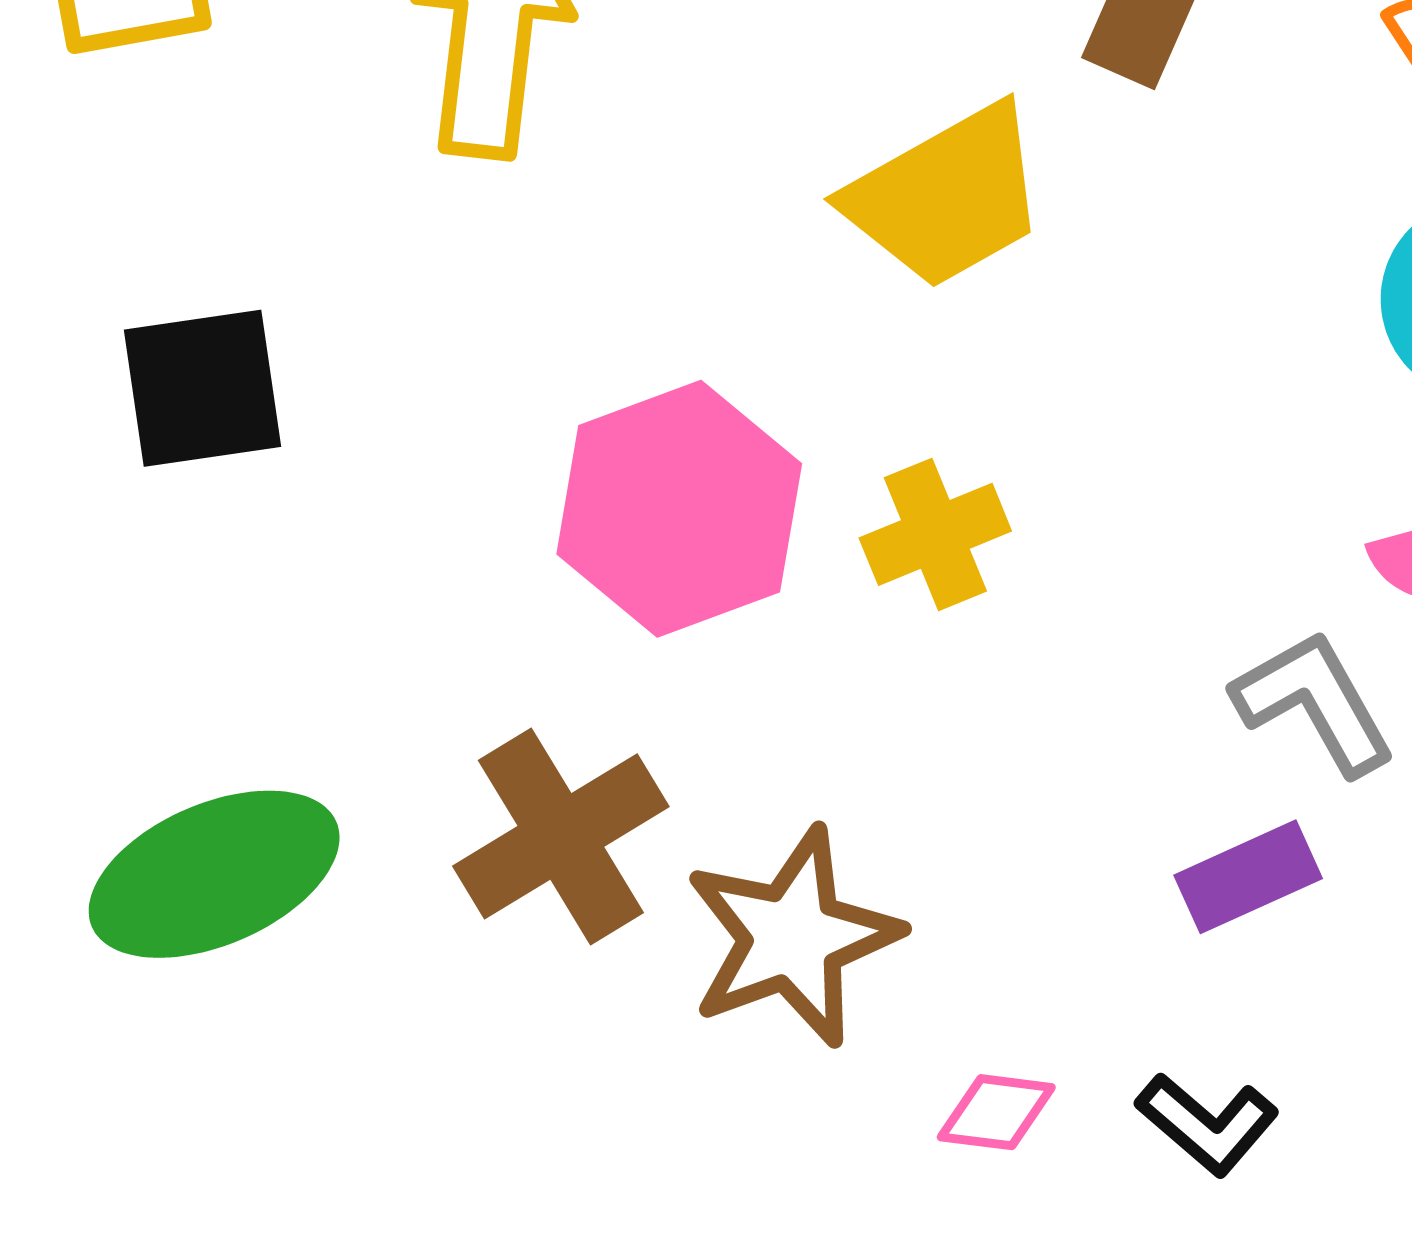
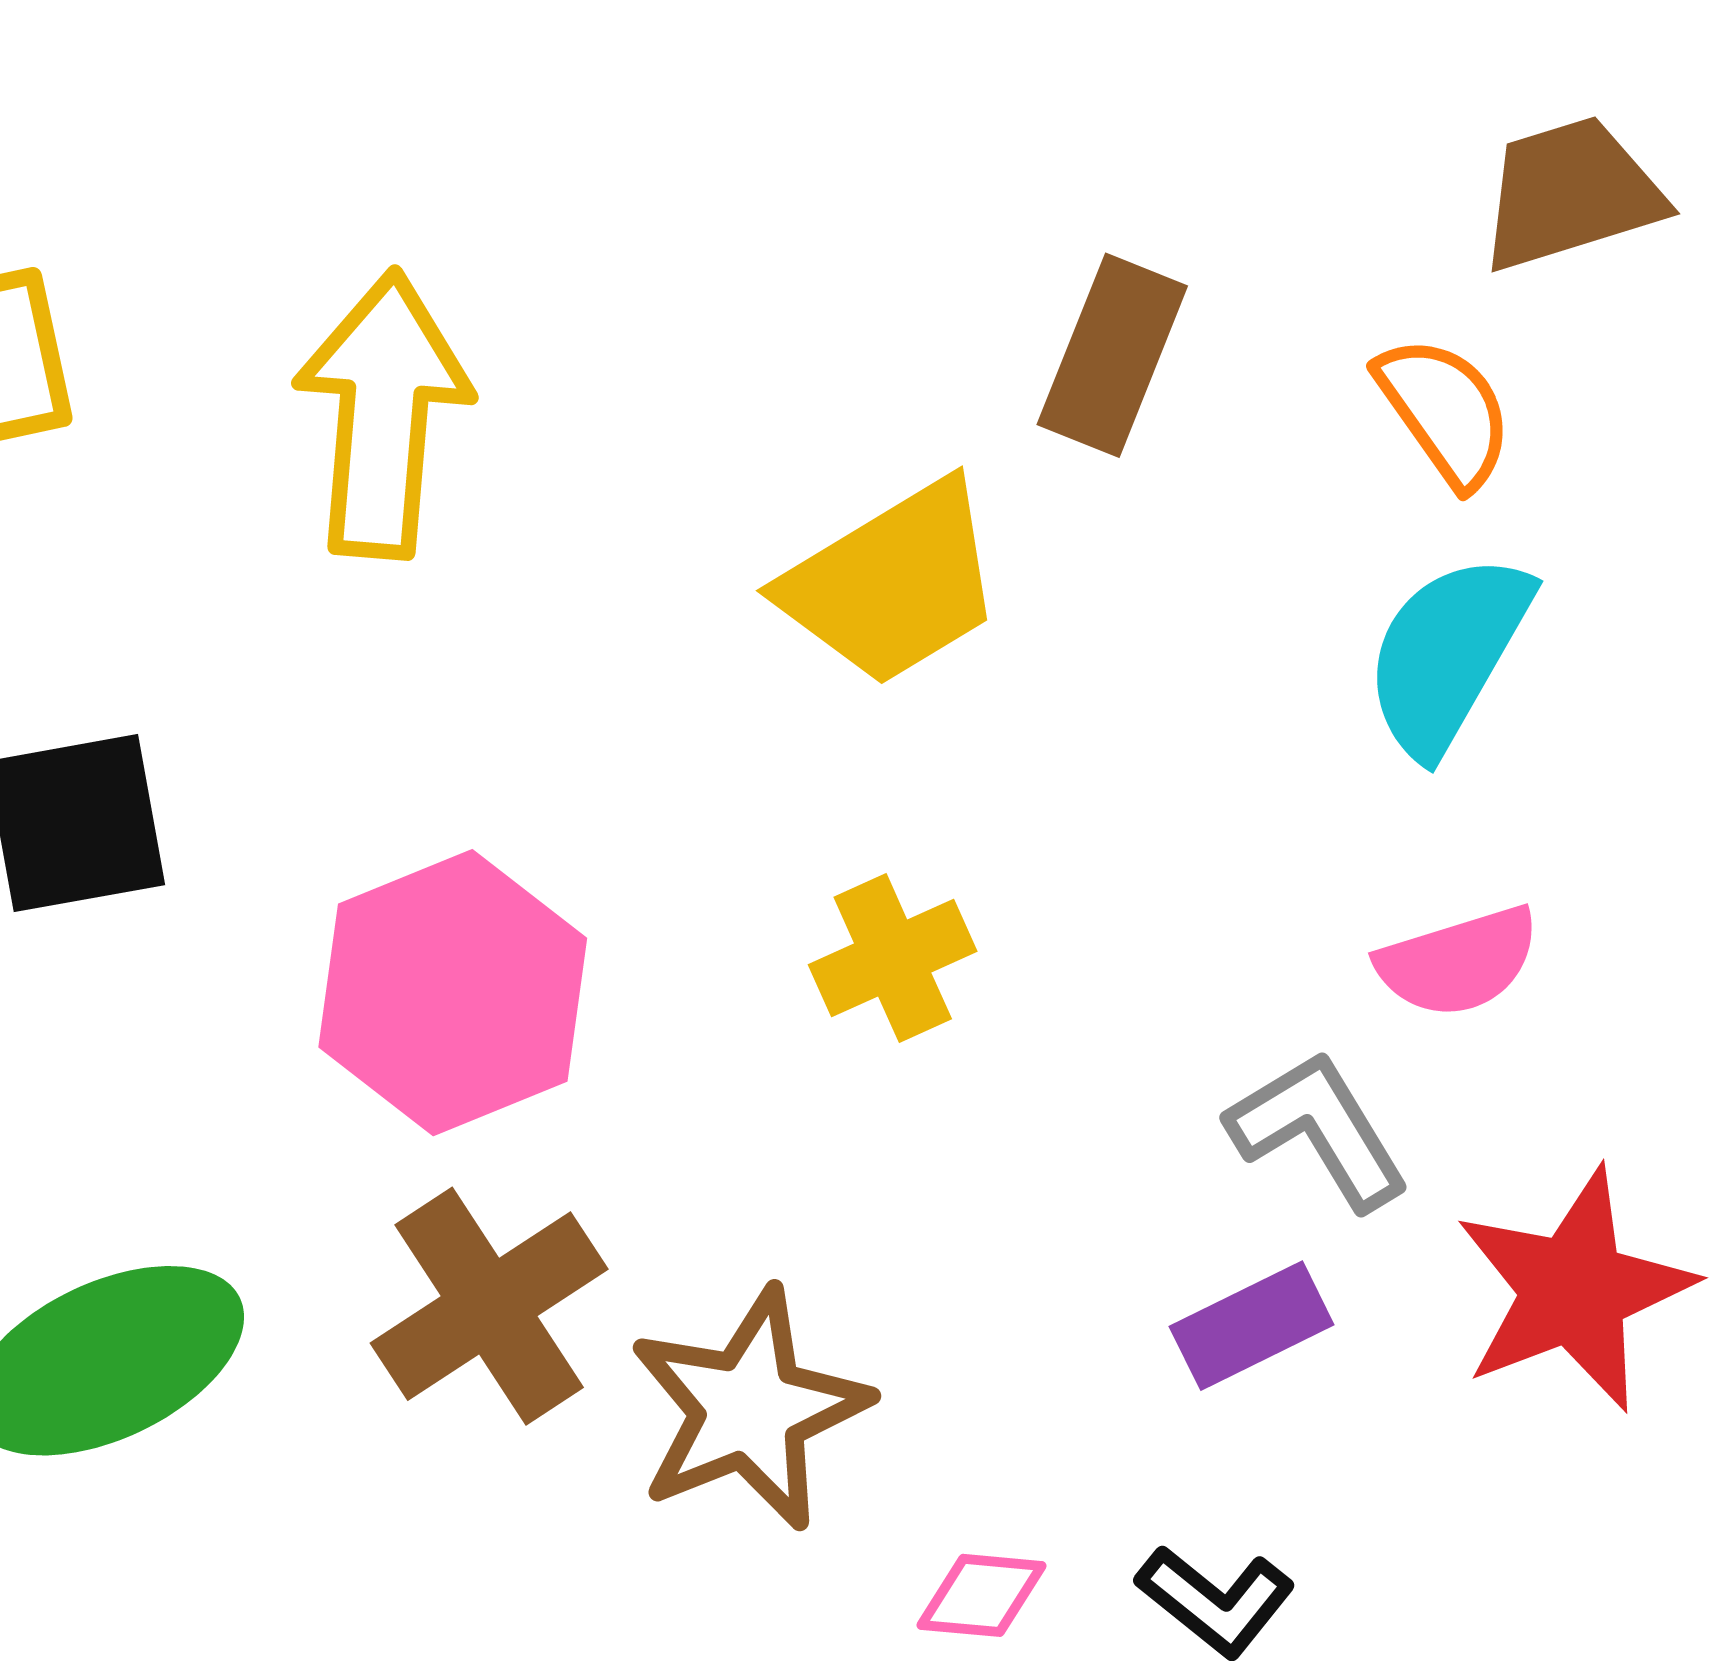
pink hexagon: (679, 509) -> (453, 993), moved

